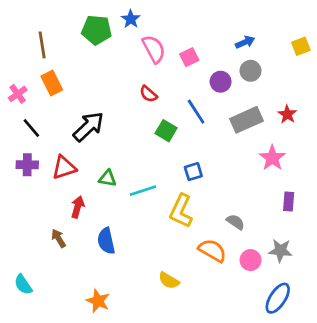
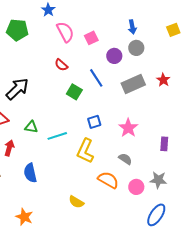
green pentagon: (97, 30) -> (17, 30), moved
blue arrow: (245, 42) -> (132, 27), turned 104
pink star: (272, 158) -> (128, 128), moved

